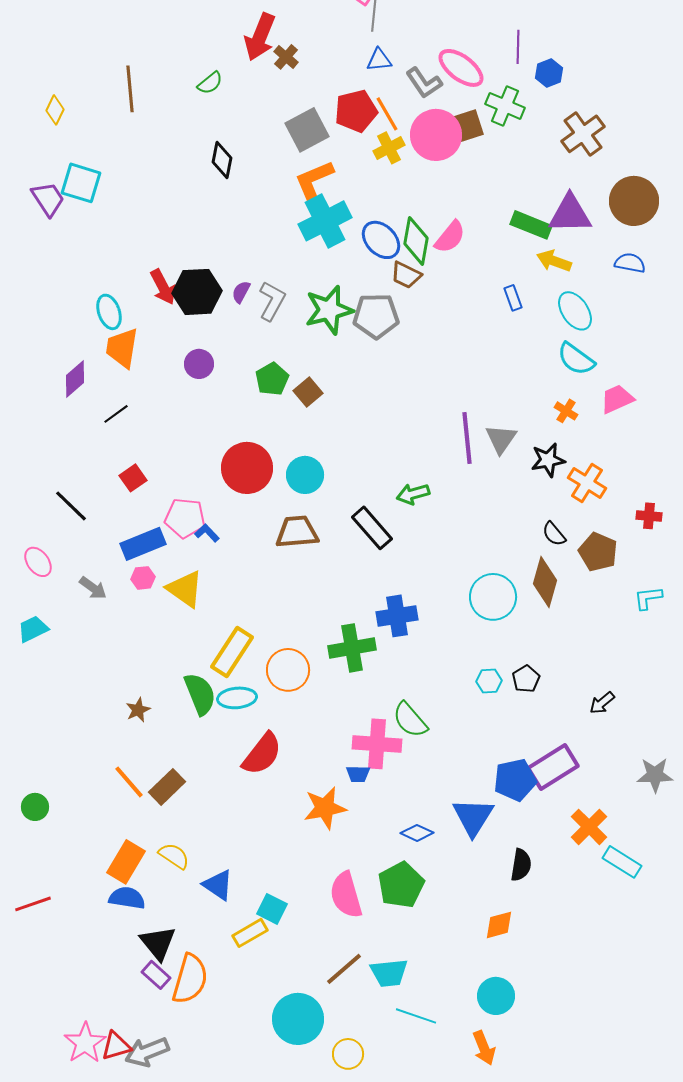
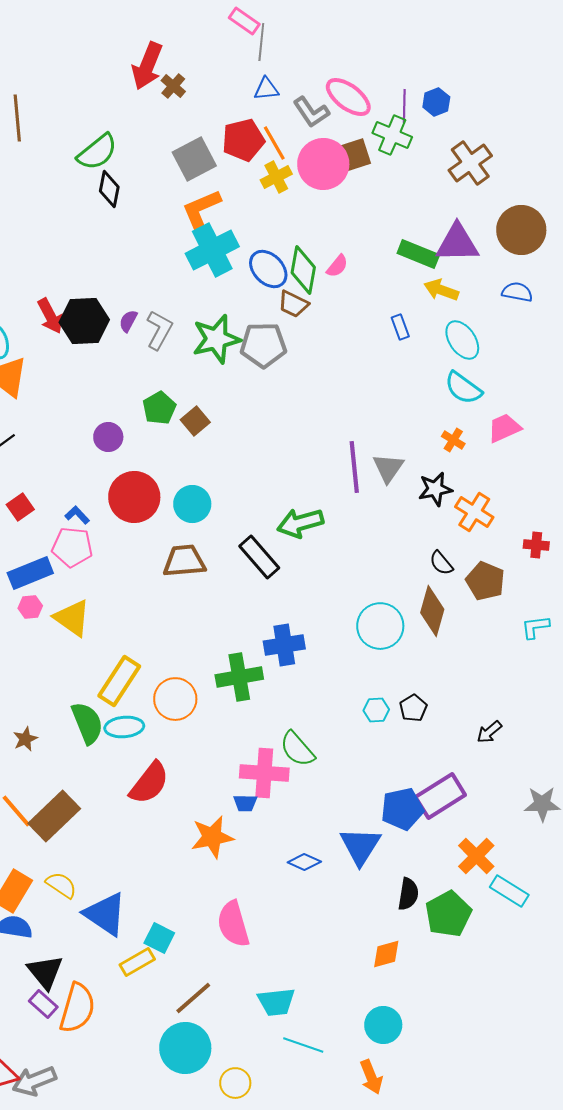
purple line: (518, 47) -> (404, 106), moved
green semicircle: (210, 83) -> (97, 152), moved, size x1.6
pink semicircle: (450, 237) -> (337, 266), size x0.7
purple circle: (199, 364) -> (108, 437), moved
green arrow: (413, 494) -> (300, 523), size x1.4
blue L-shape: (207, 533) -> (77, 515), moved
brown rectangle: (167, 787) -> (54, 816), size x1.4
blue triangle: (218, 885) -> (105, 914), size x1.4
green pentagon: (401, 885) -> (448, 914), moved
brown line: (344, 969) -> (193, 998), moved

